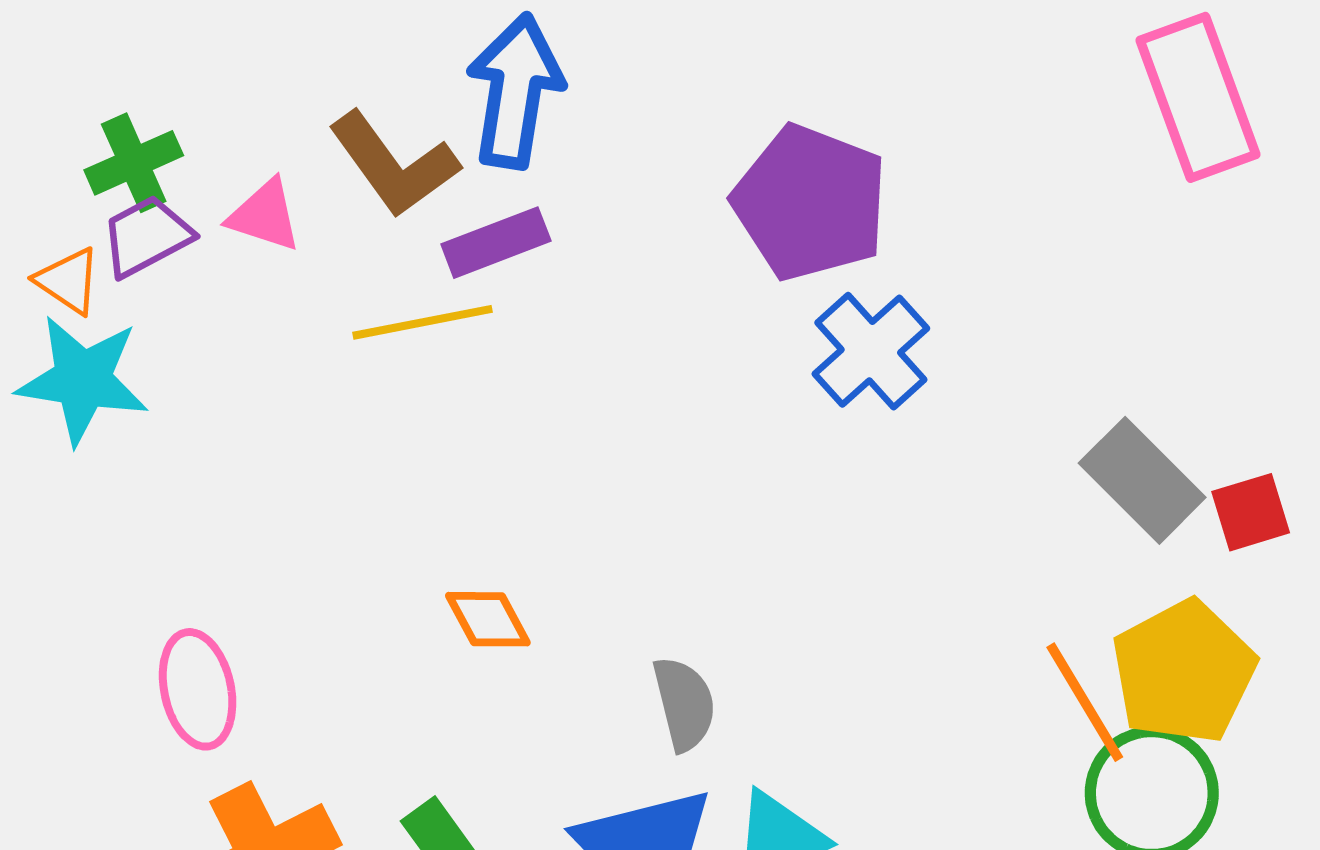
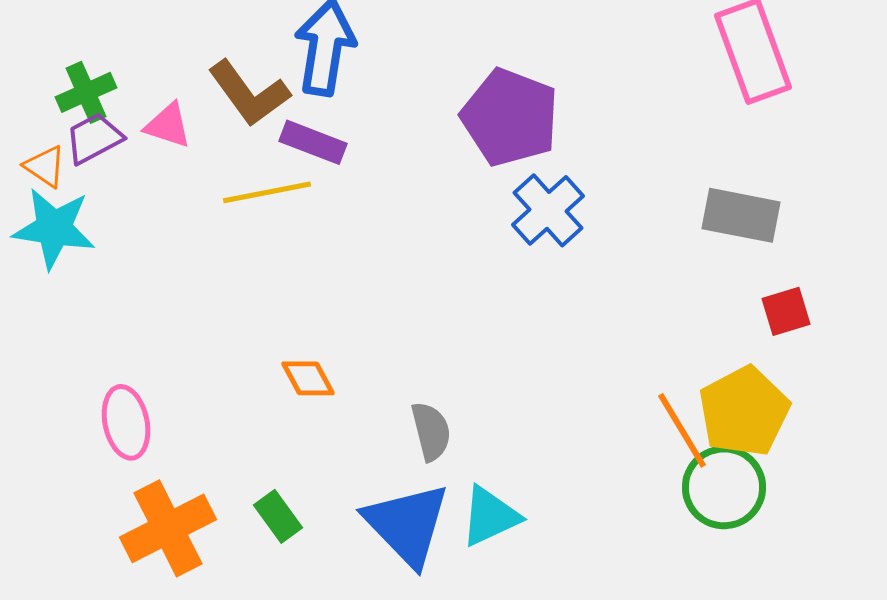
purple rectangle: (496, 243) -> (313, 142), turned 42
gray rectangle: (1142, 480) -> (741, 215), moved, turned -34

